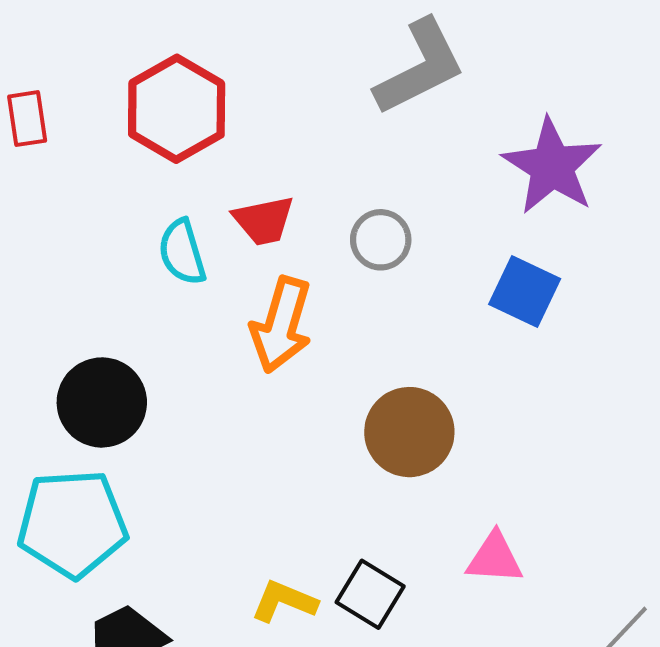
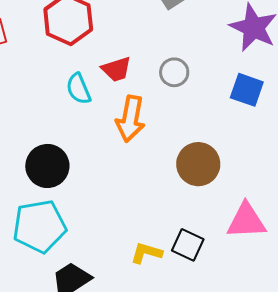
pink triangle: (495, 558) -> (246, 221), size x1.4

